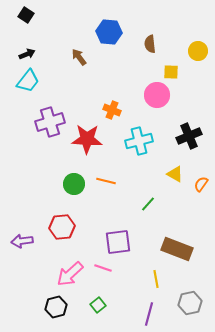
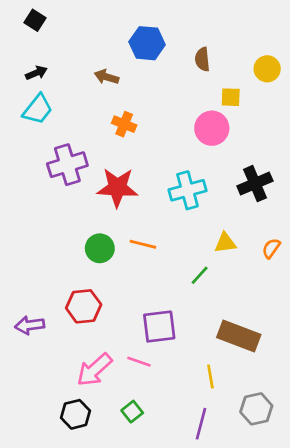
brown arrow: (79, 57) -> (107, 77), turned -36
orange cross: (112, 110) -> (124, 124), moved
yellow triangle: (175, 174) -> (225, 243), moved, turned -36

